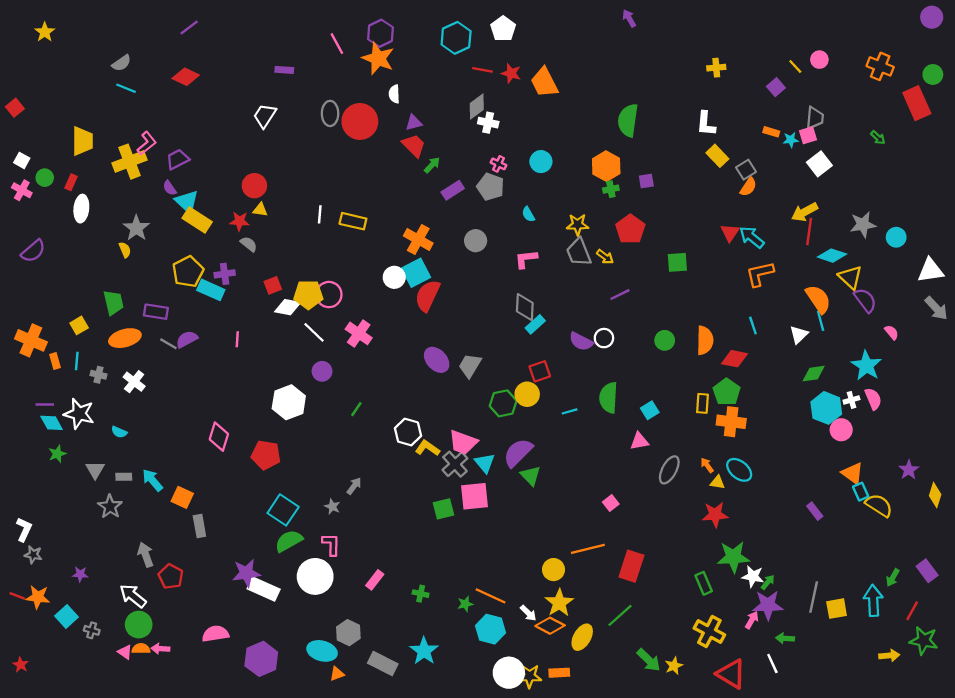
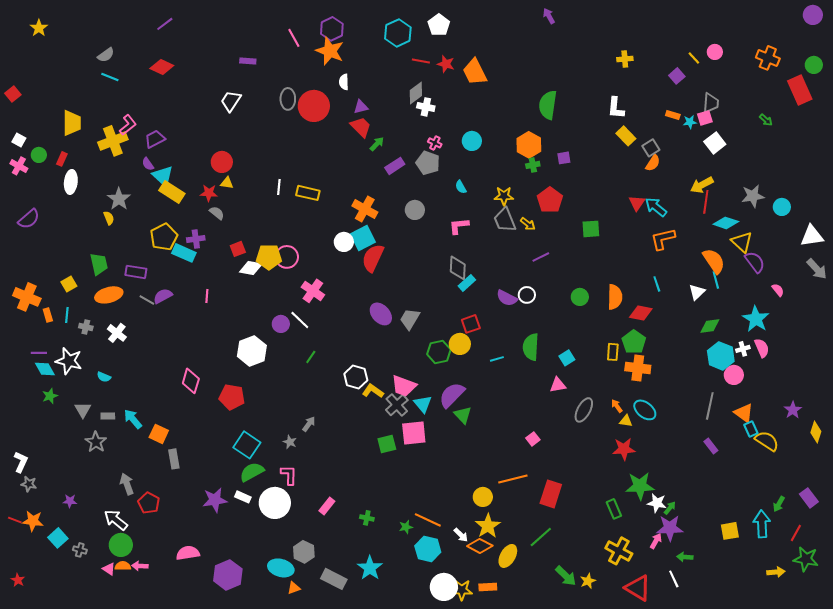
white line: (314, 332) -> (300, 320), moved
white rectangle: (264, 589) -> (243, 497), moved, size x0.6
gray line: (814, 597) -> (710, 406), moved

